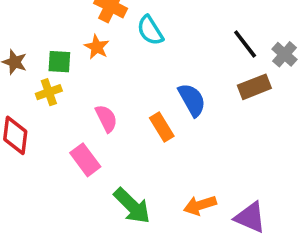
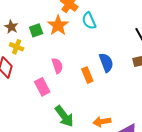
orange star: (97, 47) -> (58, 25), size x1.5
green square: (59, 62) -> (36, 30), turned -32
yellow cross: (49, 92) -> (17, 47), moved, turned 32

